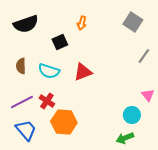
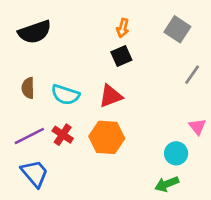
orange arrow: (82, 23) -> (123, 28), moved
black square: (60, 42) -> (121, 56), moved
orange hexagon: (64, 122) -> (107, 137), moved

